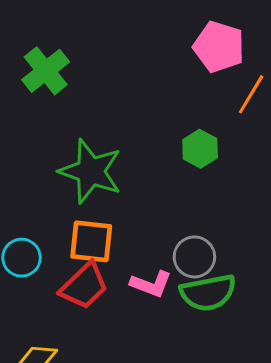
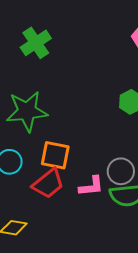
green star: (91, 171) -> (27, 111), moved, turned -30
pink L-shape: (151, 284) -> (91, 186), turned -32

